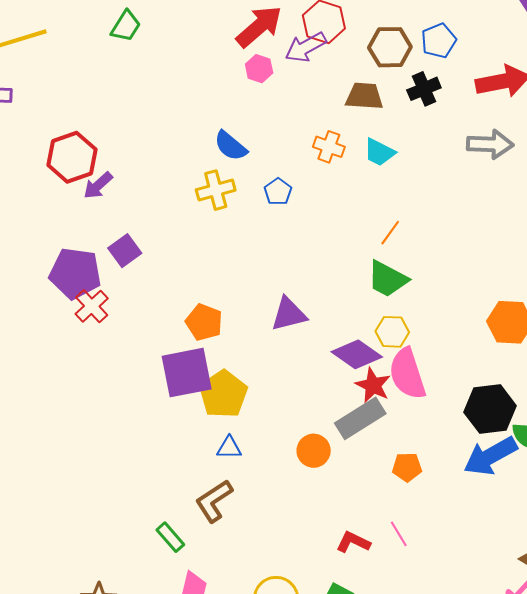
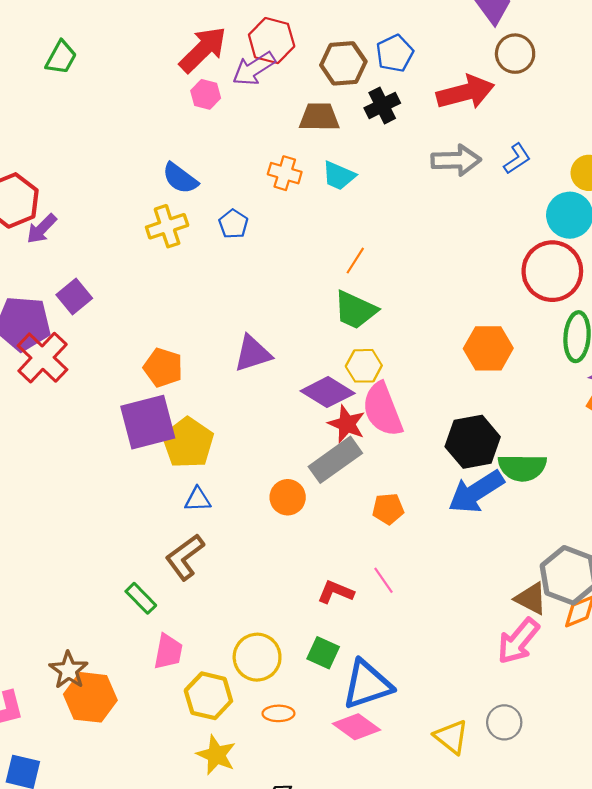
red cross: (92, 306) -> (43, 358), size x1.4

